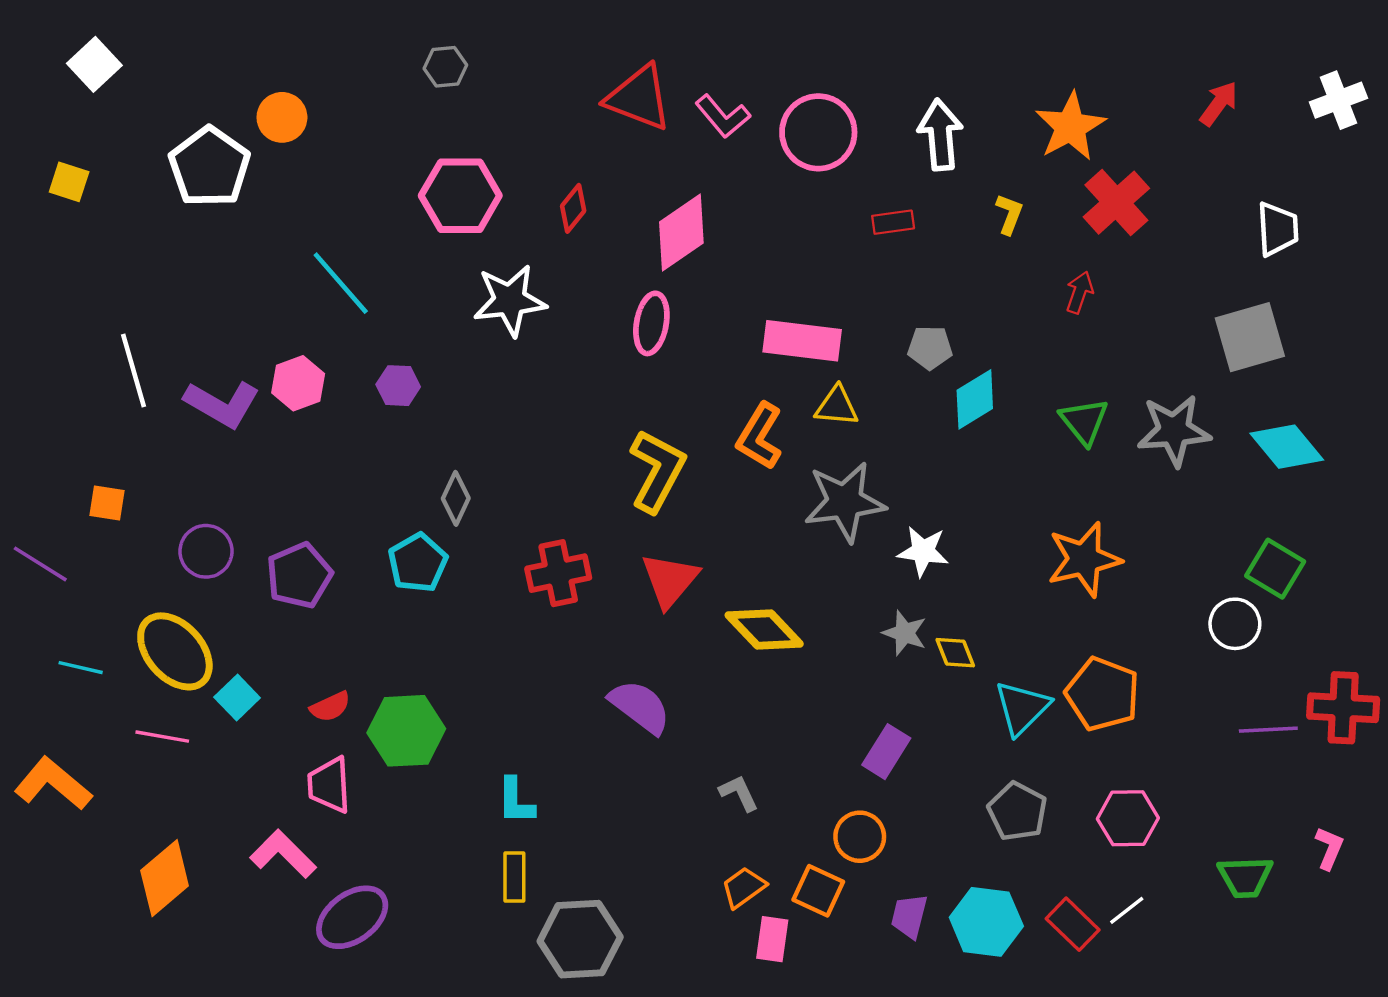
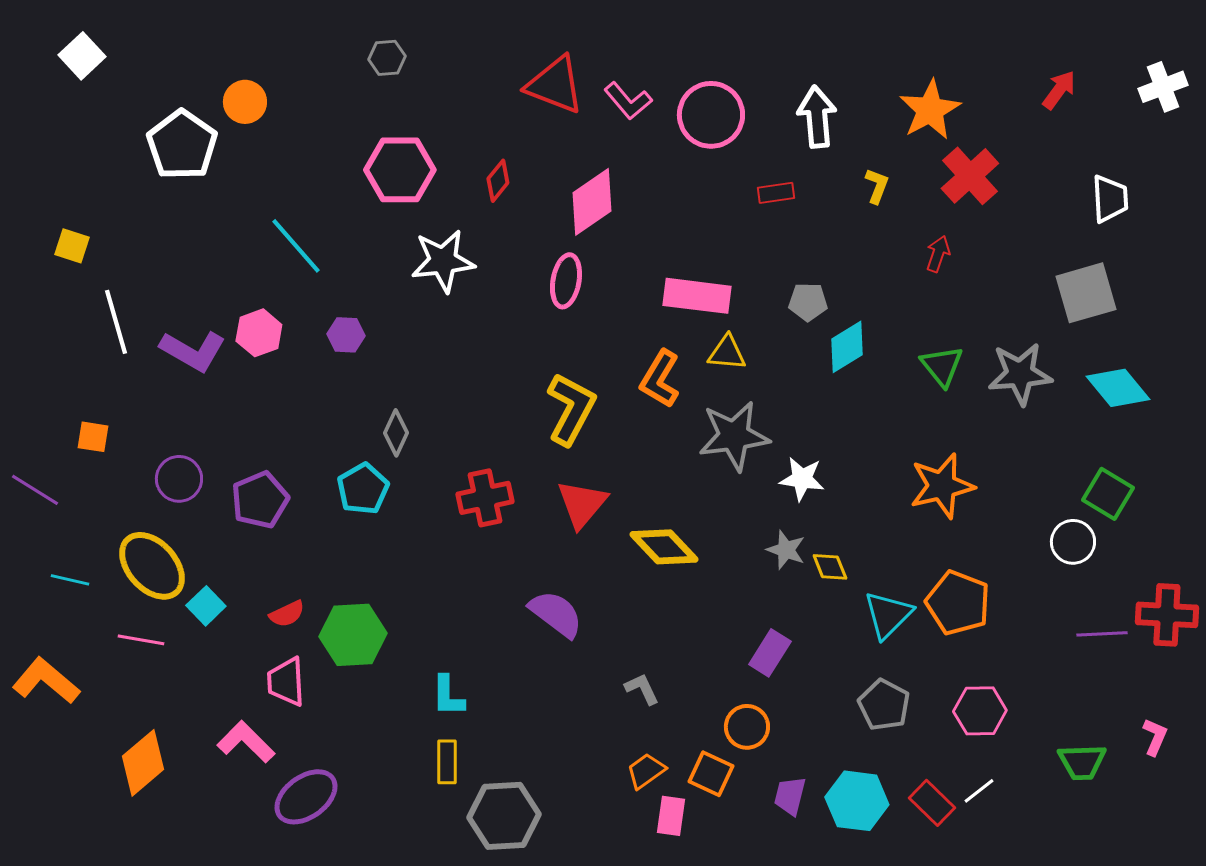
yellow square: (69, 182) -> (72, 246), moved

